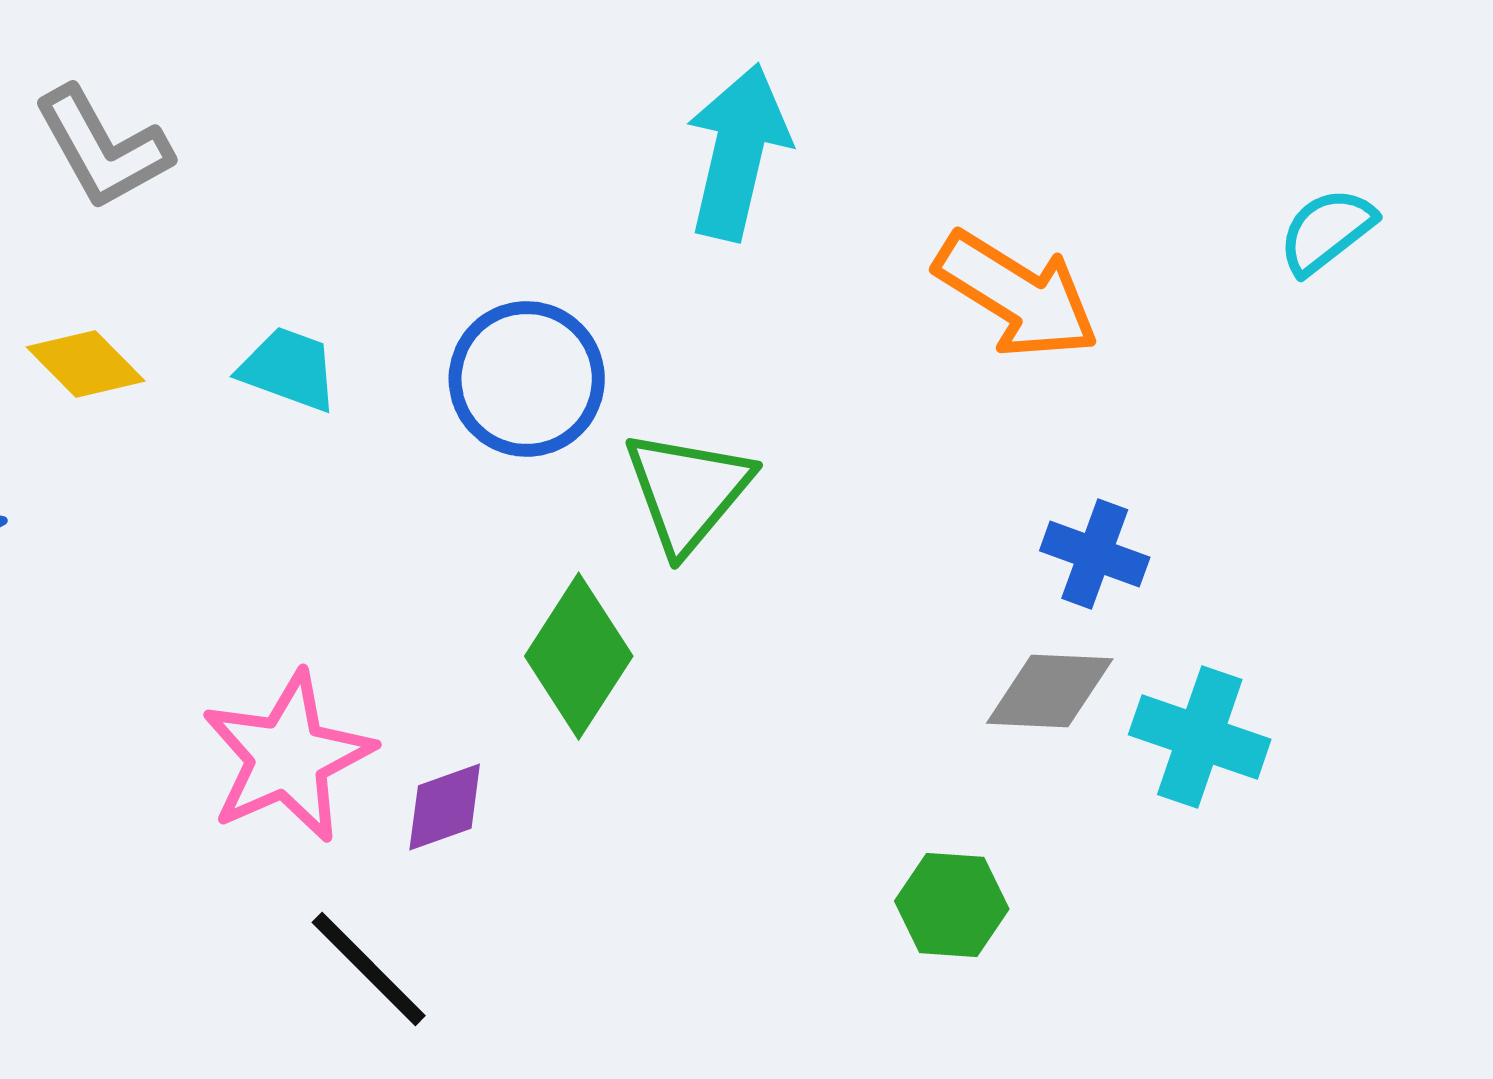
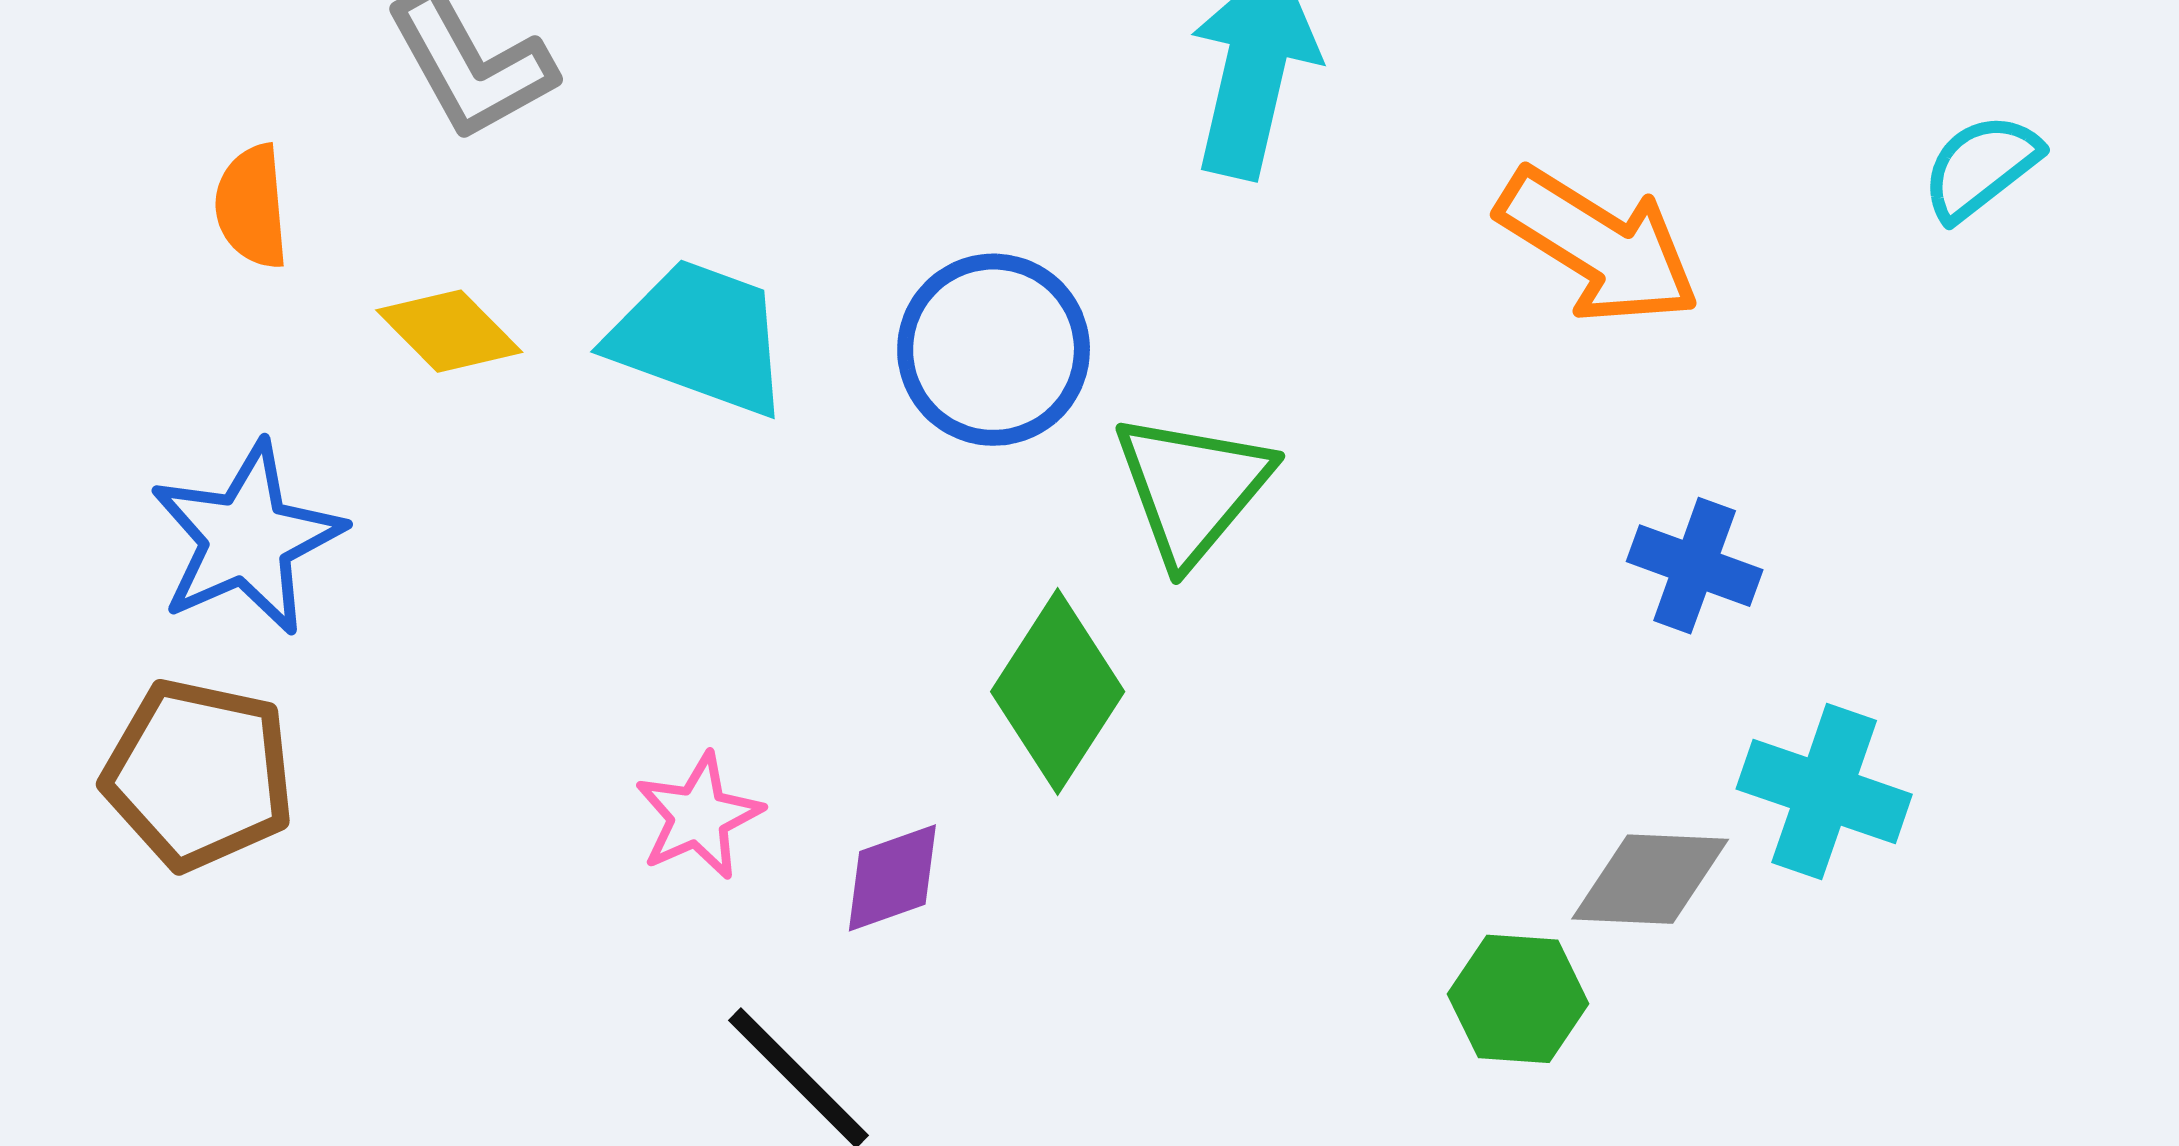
cyan trapezoid: (289, 369) -> (700, 337), size x1.5
gray diamond: (1050, 691) -> (1650, 879), moved
pink star: (288, 757) -> (699, 816), size x0.6

